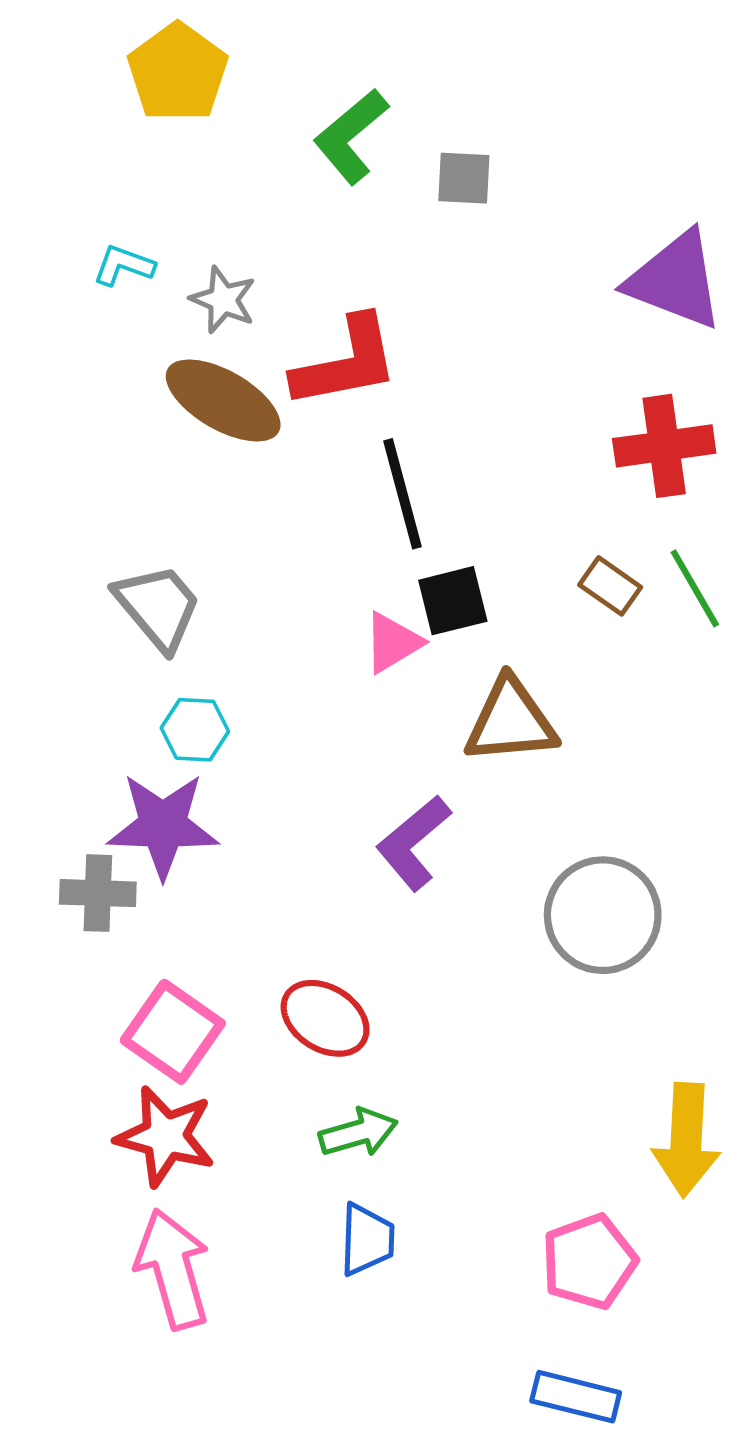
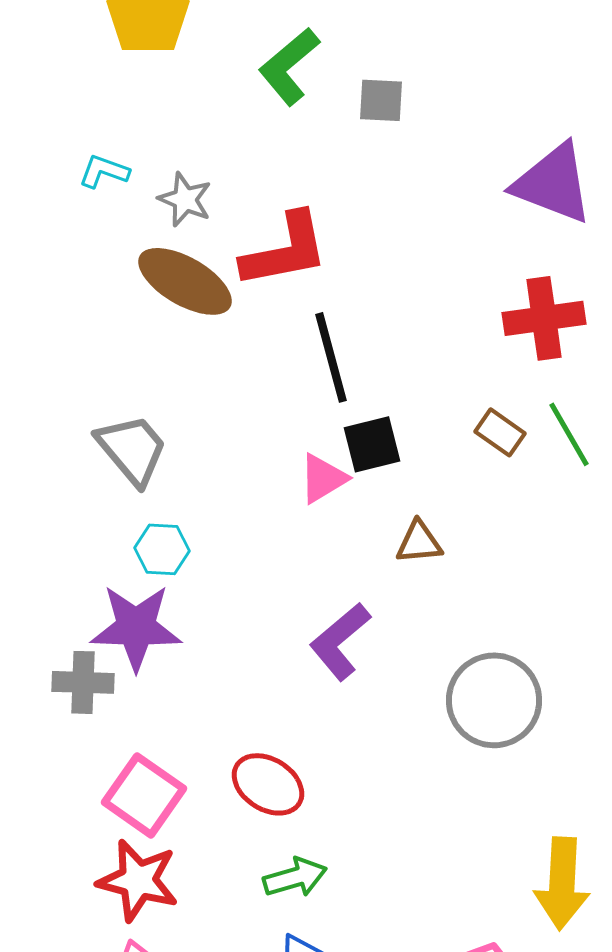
brown triangle: (511, 721) -> (419, 542), size x0.6

